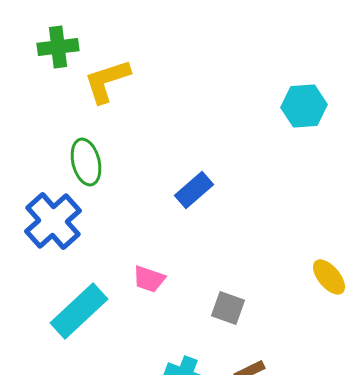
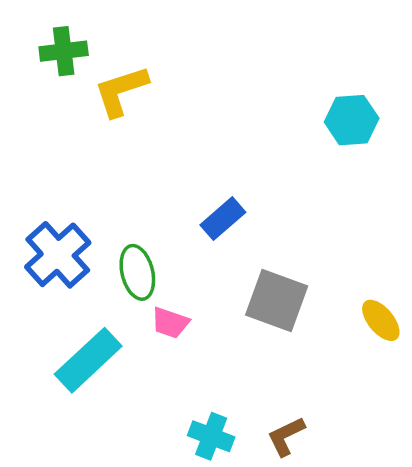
green ellipse: (86, 162) -> (137, 272), moved
gray square: (228, 308) -> (277, 300), moved, size x1.6

